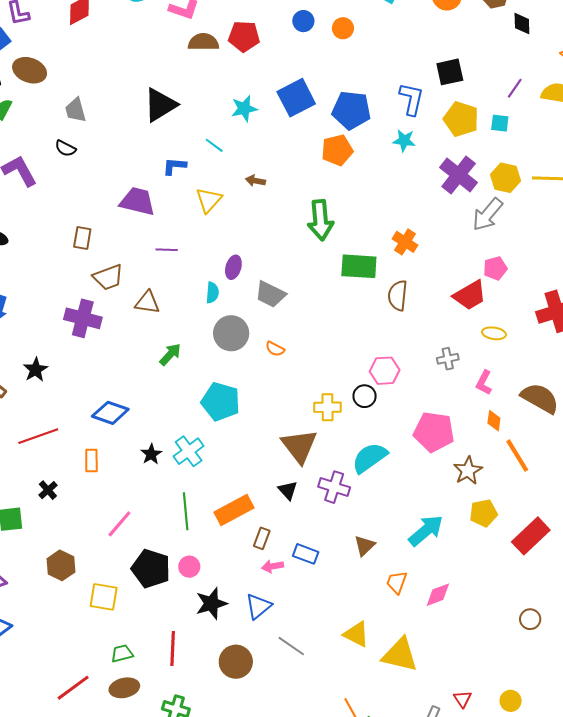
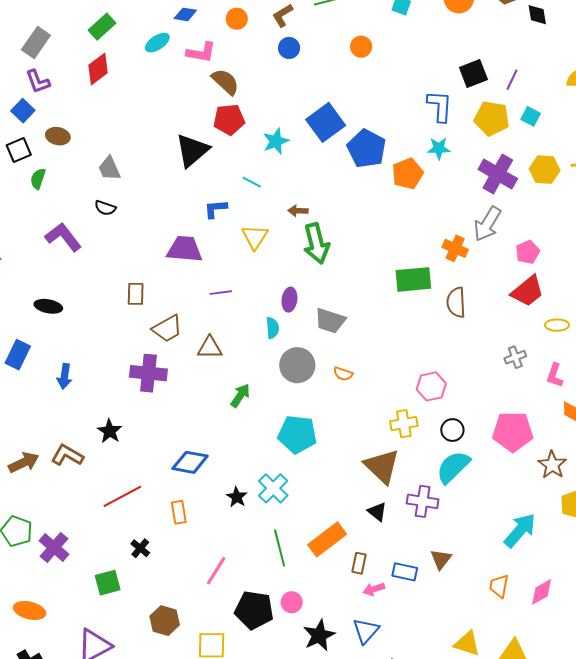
blue circle: (303, 21) -> (289, 48), moved
red pentagon: (244, 36) -> (229, 120), moved
brown semicircle: (203, 42) -> (225, 82), turned 52
brown ellipse: (30, 70) -> (58, 136), size x0.7
purple line: (515, 88) -> (512, 80), moved
blue pentagon: (351, 110) -> (367, 149), moved, turned 30
cyan square: (500, 123) -> (531, 116), turned 30
orange pentagon: (337, 150) -> (408, 174), moved
gray arrow: (487, 214) -> (487, 224), moved
green arrow: (320, 220) -> (316, 243), moved
pink pentagon: (495, 268) -> (528, 252), moved
pink hexagon: (385, 371) -> (431, 386), moved
black circle: (365, 396) -> (452, 430), moved
brown triangle: (365, 546) -> (441, 559), moved

